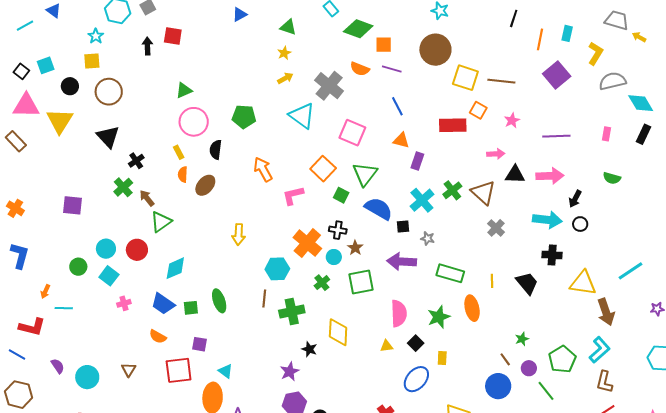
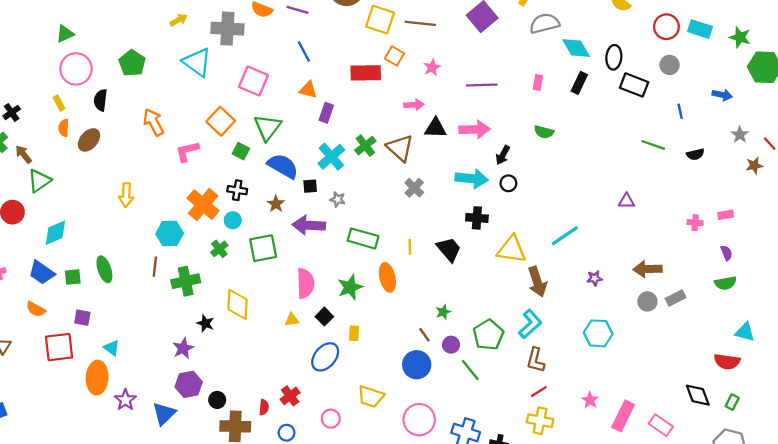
gray cross: (329, 86) -> (227, 29), turned -36
green pentagon: (244, 117) -> (132, 63), turned 30
brown star: (355, 248) -> (276, 204), moved

